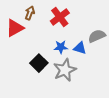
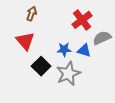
red cross: (60, 17) -> (82, 20), moved
red triangle: (15, 28) -> (25, 41), moved, turned -42

